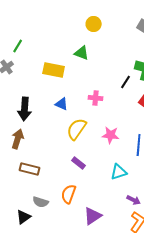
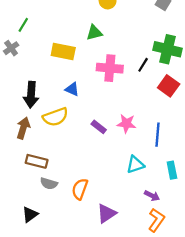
green triangle: (82, 53) -> (94, 33), turned -35
pink cross: (96, 98) -> (110, 68), moved, size x1.6
yellow semicircle: (77, 129) -> (55, 117), moved, turned -145
purple rectangle: (79, 163) -> (99, 127), moved
gray semicircle: (41, 202) -> (49, 183), moved

